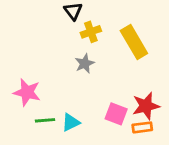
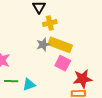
yellow rectangle: (134, 42) -> (60, 45), moved, turned -45
pink square: (116, 114) -> (63, 63), moved

